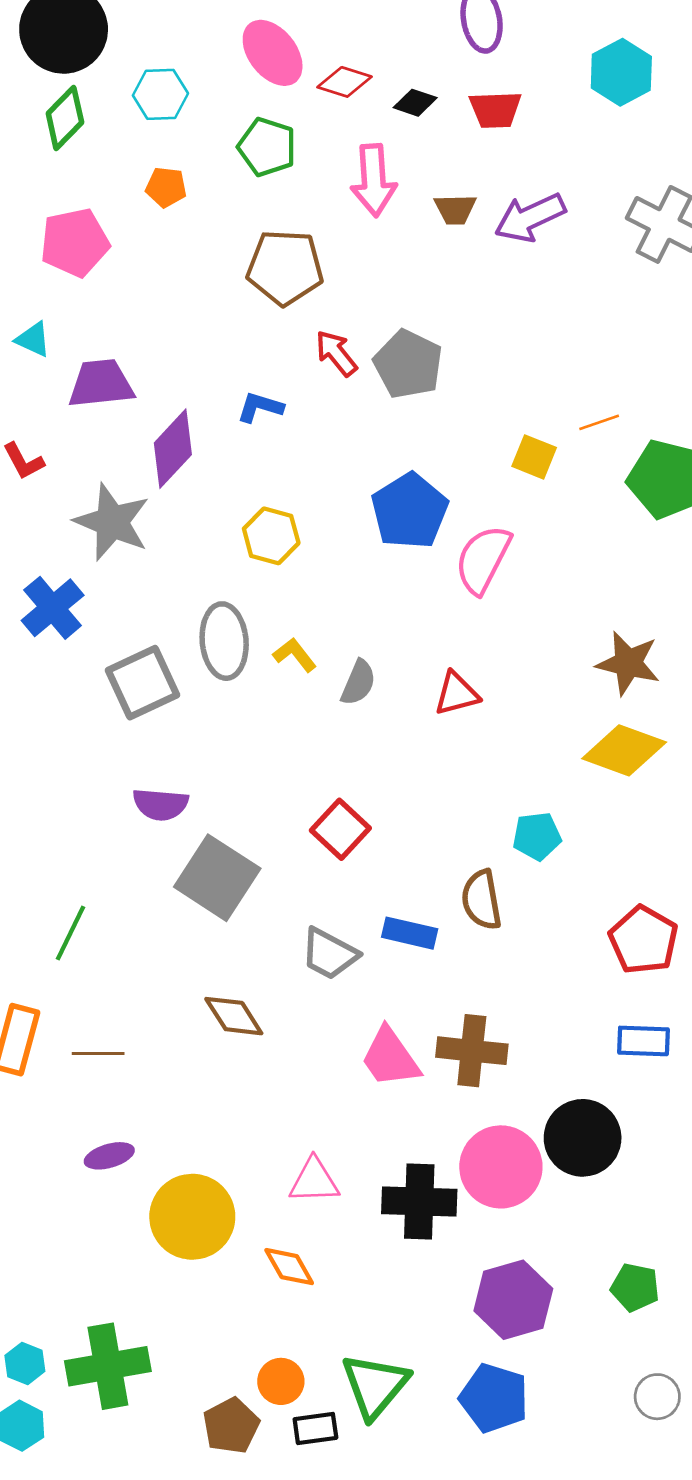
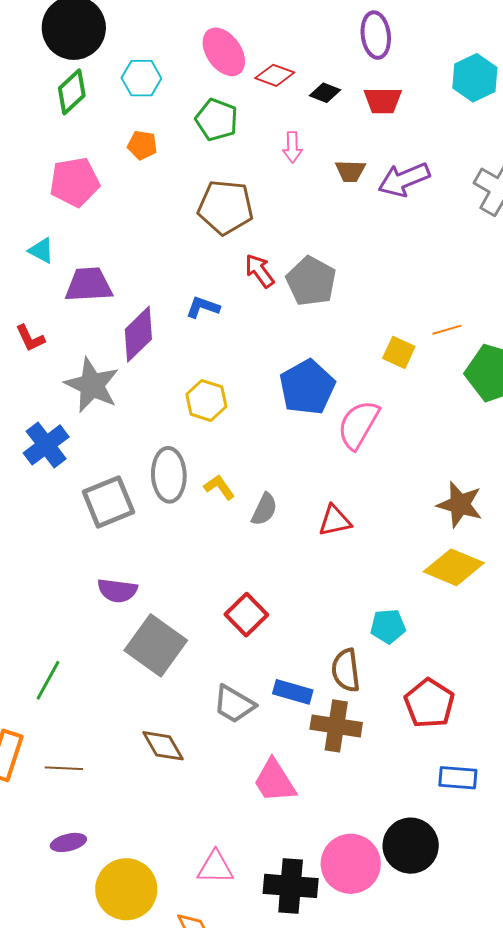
pink arrow: (374, 180) -> (292, 147), size x0.6
red pentagon: (643, 940) -> (429, 703), moved
brown cross: (472, 1051) -> (336, 726), moved

